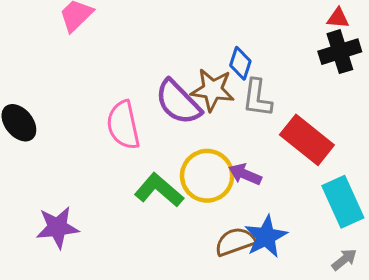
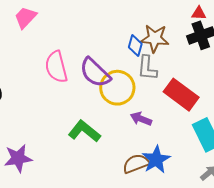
brown star: (212, 90) -> (155, 38), moved
pink semicircle: (123, 125) -> (56, 67), moved
yellow circle: (207, 176) -> (117, 88), moved

